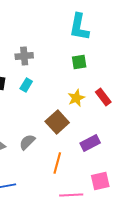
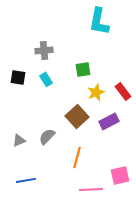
green square: (79, 62) -> (83, 69), moved
cyan rectangle: (26, 85) -> (46, 79), turned -64
purple rectangle: (90, 143) -> (109, 121), moved

